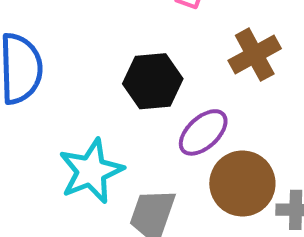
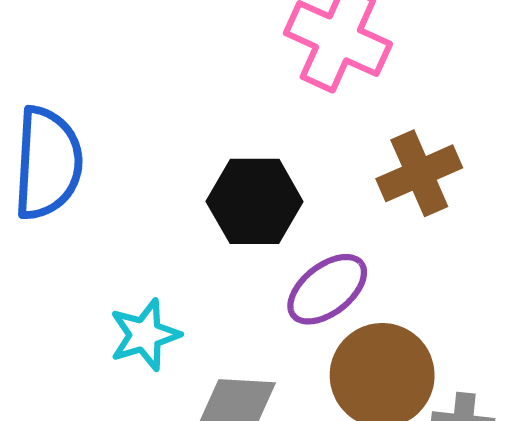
cyan star: (91, 171) -> (145, 335), size x0.7

